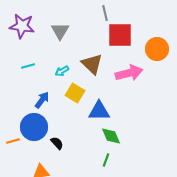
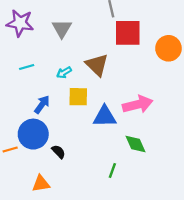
pink arrow: (129, 73) -> (138, 104), moved
yellow square: (75, 93) -> (78, 97), turned -30
green diamond: (111, 136) -> (135, 144), moved

